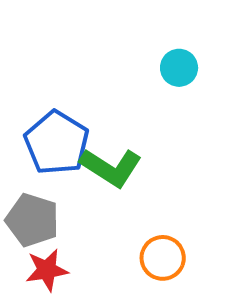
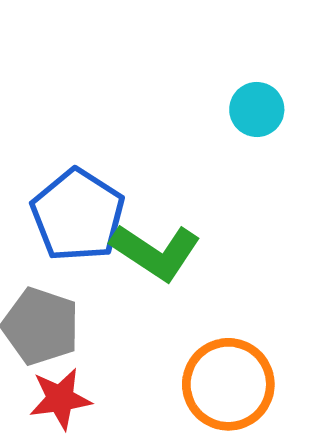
orange circle: (163, 258) -> (228, 384), size x1.4

